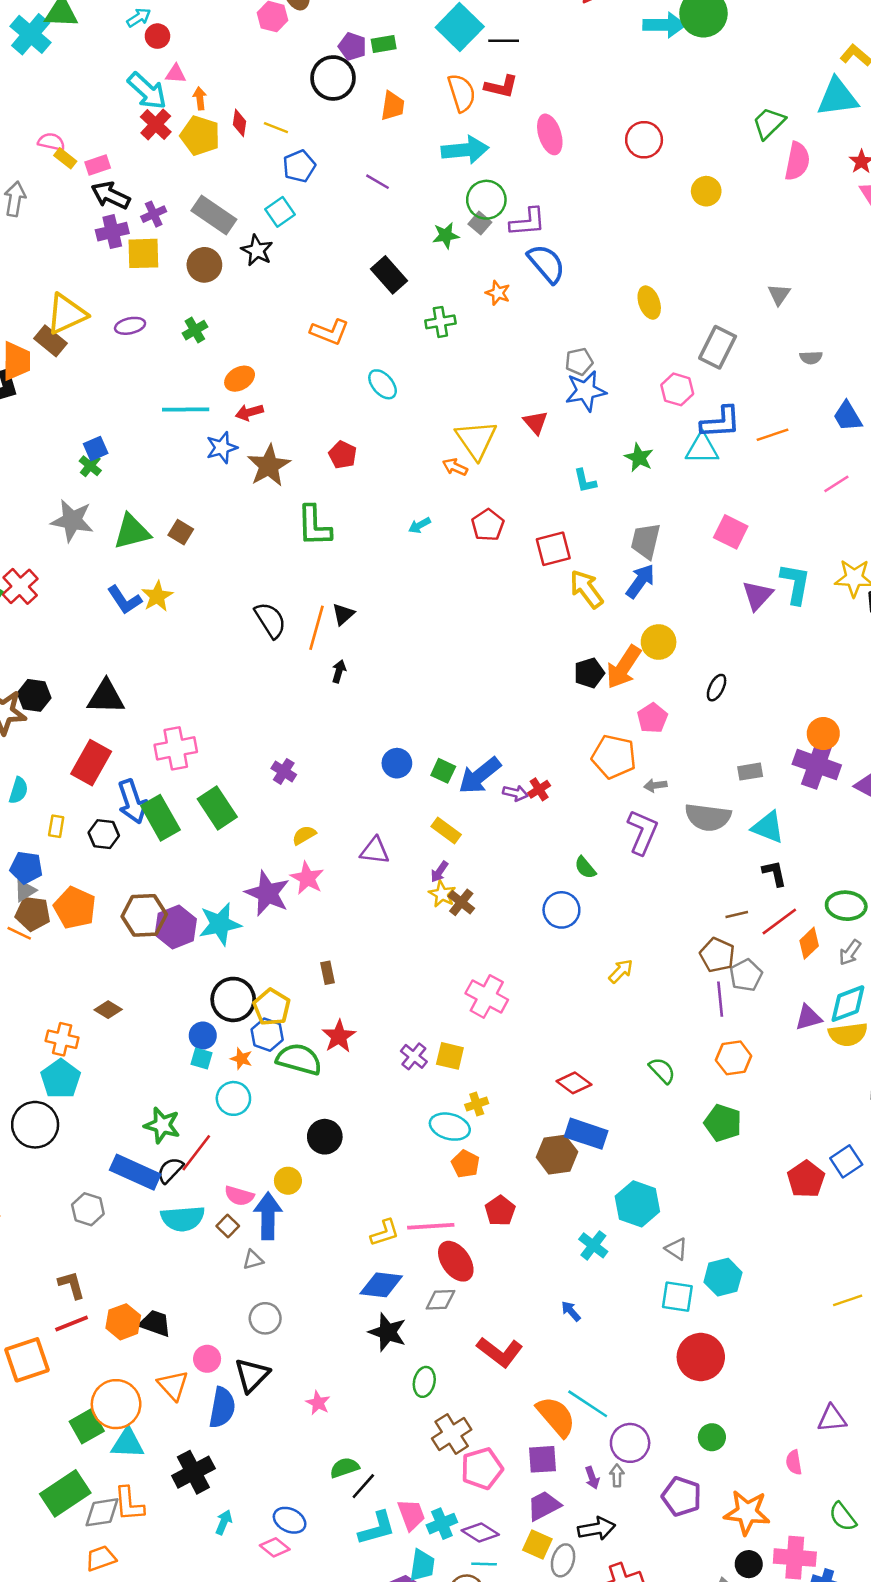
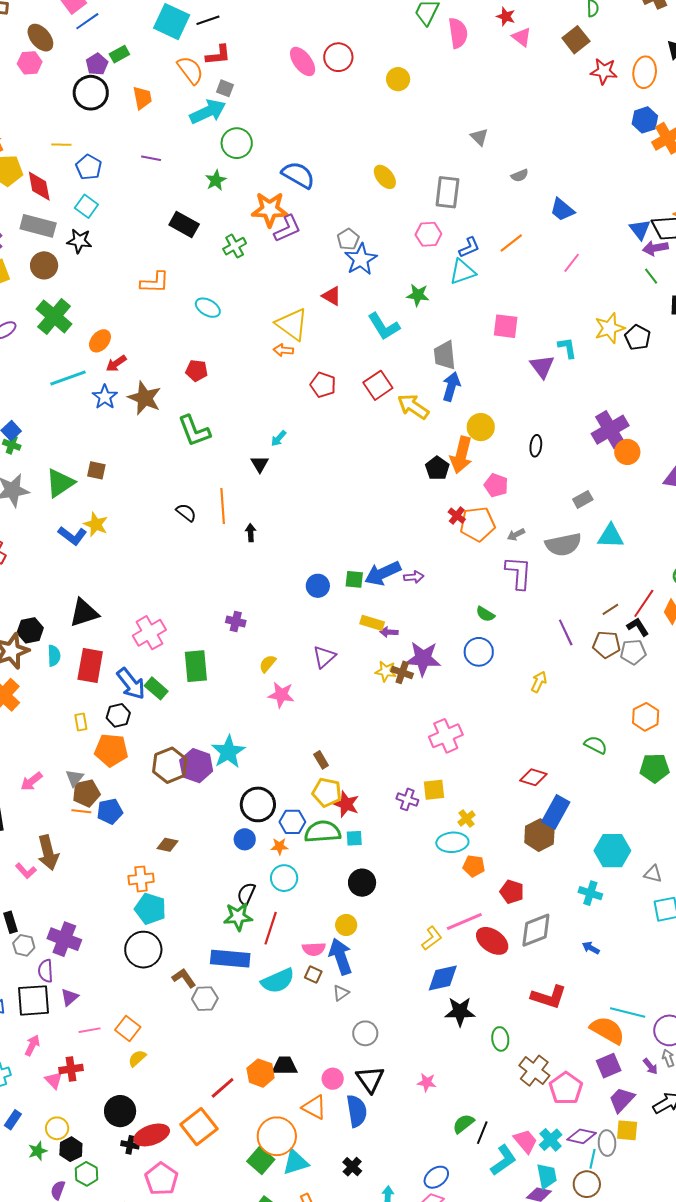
purple pentagon: (352, 46) -> (97, 64), turned -30
red diamond: (239, 123) -> (39, 186), moved, size x1.5
pink ellipse: (550, 134) -> (303, 61), moved
purple L-shape: (528, 222) -> (287, 229), moved
gray square: (480, 223) -> (225, 88), moved
orange star: (498, 293) -> (270, 209), size x1.8
green cross: (195, 330) -> (54, 316), size x1.8
blue L-shape: (721, 422) -> (469, 247), size x0.7
cyan L-shape: (585, 481) -> (384, 326), size x1.6
cyan arrow: (420, 525) -> (279, 438), moved
cyan L-shape: (795, 584) -> (567, 348), size x0.7
black triangle: (343, 614) -> (260, 464), moved
black semicircle: (270, 620) -> (186, 513), size x0.7
purple cross: (817, 765) -> (610, 430), moved, turned -30
blue arrow: (480, 776) -> (383, 573), turned 33
red cross: (539, 789) -> (457, 516), moved
cyan semicircle: (18, 790) -> (54, 656), moved
green rectangle: (217, 808) -> (196, 666), turned 48
green rectangle: (160, 818) -> (156, 688), size x0.7
purple triangle: (375, 851) -> (324, 657), turned -30
blue pentagon: (26, 868) -> (110, 811), moved
purple arrow: (439, 872) -> (389, 632), moved, turned 78
black L-shape: (774, 873) -> (638, 627), moved
purple star: (267, 893) -> (423, 659), moved
orange pentagon: (75, 908) -> (111, 750), moved
gray pentagon: (746, 975) -> (633, 652), turned -30
pink cross: (487, 996) -> (446, 736), turned -32
purple line: (720, 999) -> (566, 632), moved
yellow pentagon: (272, 1007) -> (327, 792), moved
cyan square: (202, 1058) -> (354, 838), moved
blue rectangle: (586, 1134) -> (556, 812), turned -60
black semicircle: (170, 1170) -> (246, 894), moved
brown L-shape: (72, 1285) -> (184, 978), moved
gray diamond: (440, 1300) -> (536, 930), moved, size x1.5
black cross: (193, 1472) -> (352, 1167), size x0.6
blue ellipse: (290, 1520) -> (436, 1177), turned -45
gray ellipse: (563, 1560) -> (607, 1143), moved
cyan line: (484, 1564) -> (592, 1159), turned -60

